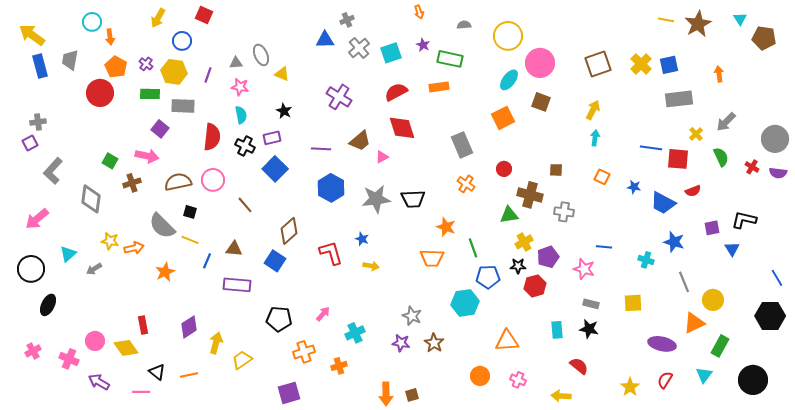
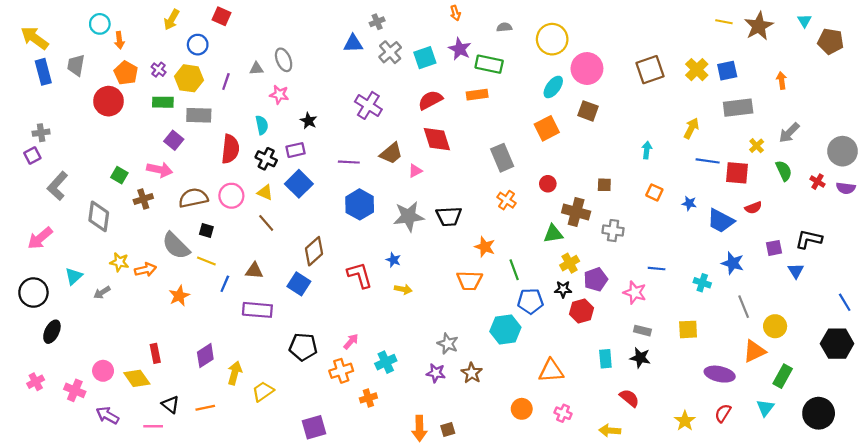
purple star: (423, 45) -> (460, 49), size x1.5
yellow triangle: (282, 74) -> (265, 192), moved
pink star: (240, 87) -> (279, 95), moved
yellow arrow: (593, 110) -> (691, 128), moved
orange cross: (304, 352) -> (341, 371), moved

